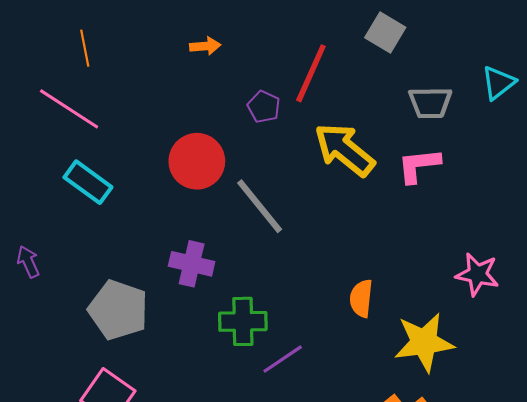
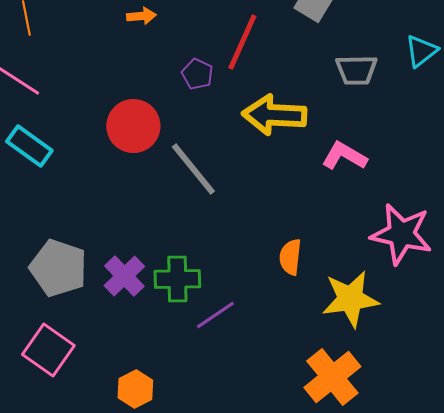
yellow arrow: (344, 150) -> (274, 115), turned -36
pink L-shape: (419, 165) -> (344, 156), moved, turned 36
purple cross: (192, 264) -> (124, 276), moved, turned 33
pink star: (477, 274) -> (401, 234), size x1.5

